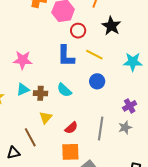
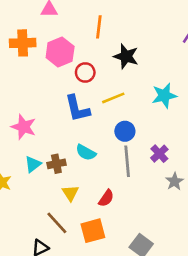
yellow line: (94, 55) -> (113, 98), turned -36
pink star: (23, 60) -> (24, 127), turned 30
purple cross: (130, 106) -> (159, 154), moved
gray line: (101, 129) -> (127, 161), moved
orange square: (70, 152) -> (93, 231), moved

